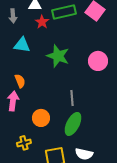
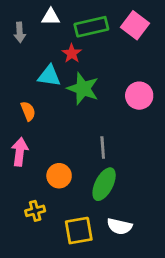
red star: (42, 22) -> (72, 53), moved
cyan triangle: (22, 45) -> (49, 76), moved
orange semicircle: (20, 81) -> (28, 111), moved

